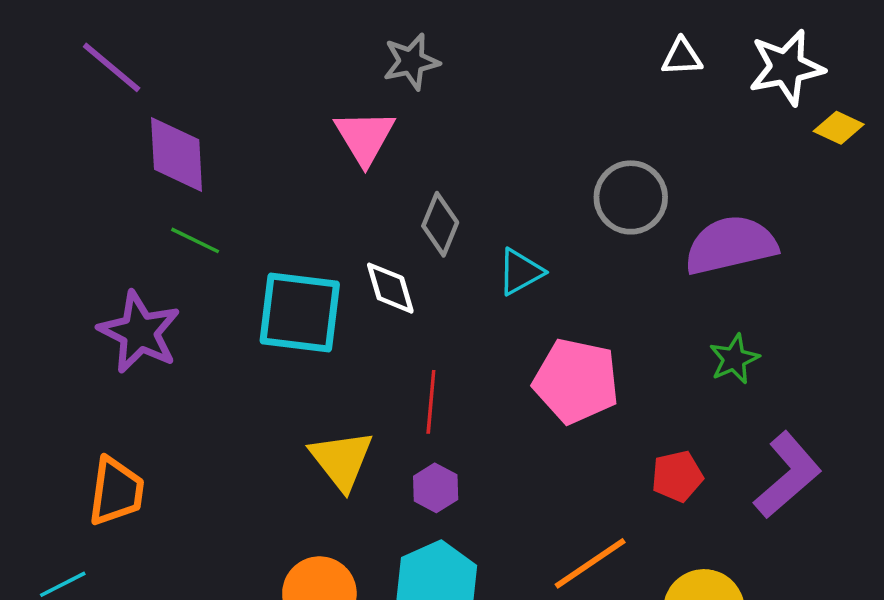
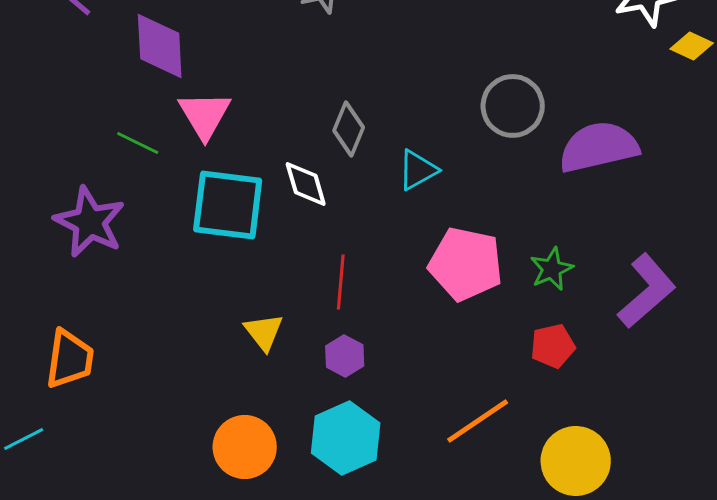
pink triangle: (365, 137) -> (205, 115), moved
purple diamond: (177, 154) -> (160, 46), moved
green star: (734, 359) -> (552, 269), moved
yellow triangle: (342, 460) -> (264, 332), size x0.7
purple L-shape: (788, 475) -> (647, 291), moved

